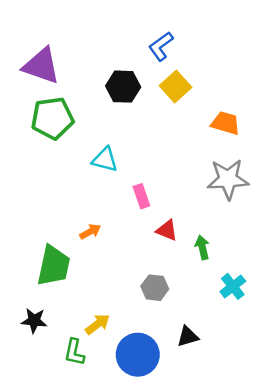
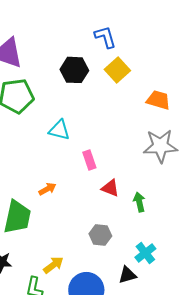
blue L-shape: (161, 46) -> (105, 37), turned 110
cyan cross: (233, 286) -> (145, 253), moved

